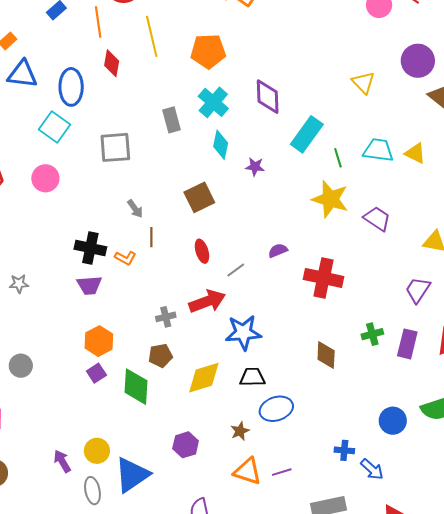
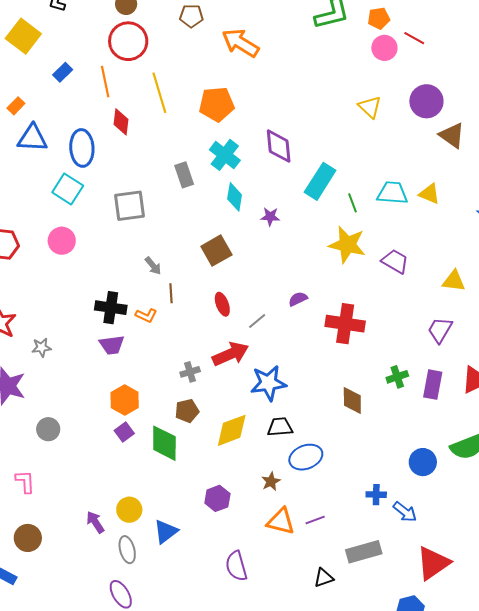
yellow triangle: (363, 83) -> (370, 107), moved
blue triangle: (132, 475) -> (166, 532), size x0.7

